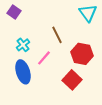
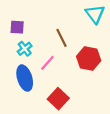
purple square: (14, 12) -> (17, 27), moved, turned -32
red square: (72, 80) -> (58, 99), moved

